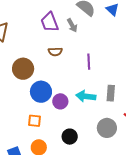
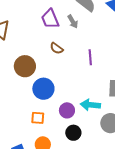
brown semicircle: (55, 52) -> (57, 48), turned 40
cyan arrow: (86, 96) -> (90, 105), moved
purple circle: (60, 101) -> (67, 110), moved

